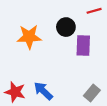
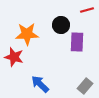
red star: (15, 92) -> (14, 57), moved

